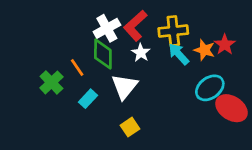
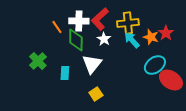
white cross: (107, 28) -> (79, 21), turned 30
orange line: (77, 68) -> (57, 27), moved
cyan rectangle: (88, 99) -> (65, 73), turned -40

